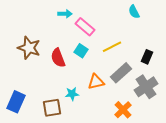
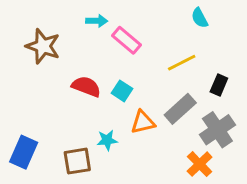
yellow line: (112, 47) -> (182, 63), moved
brown star: (29, 48) -> (43, 46), moved
cyan square: (81, 51) -> (122, 91), moved
red semicircle: (58, 58) -> (86, 86), turned 132
orange cross: (123, 110) -> (200, 164), moved

